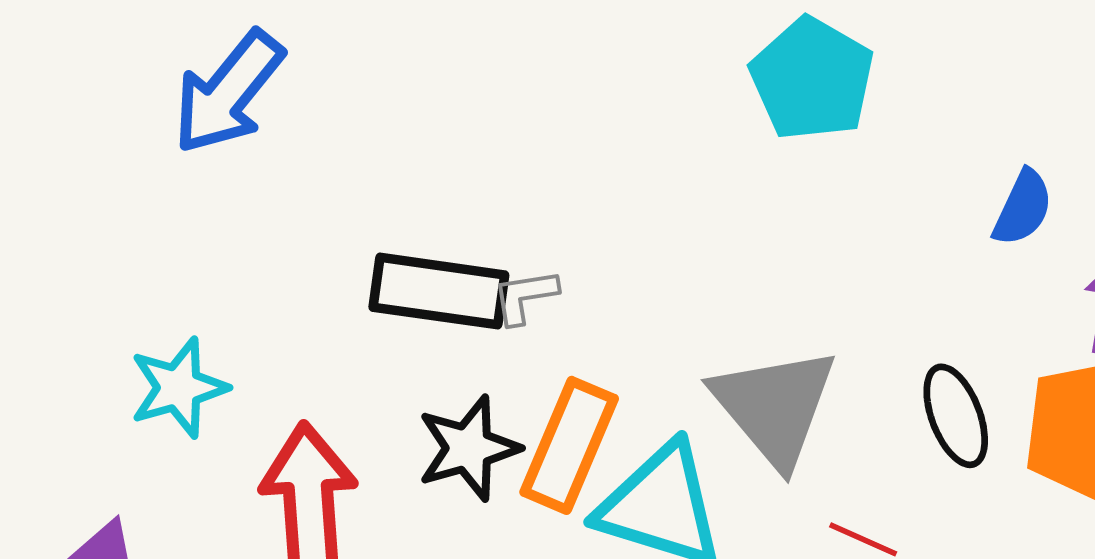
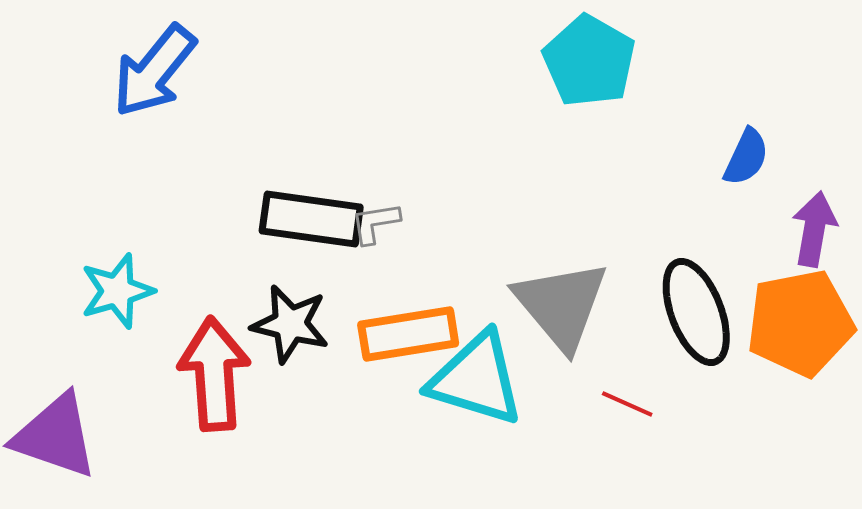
black ellipse: (956, 416) -> (696, 312), size x1.4
orange rectangle: (569, 445) -> (408, 334), turned 58
black star: (468, 448) -> (290, 324), moved, turned 30

